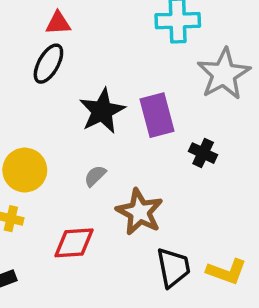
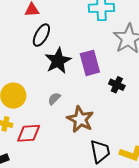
black ellipse: (48, 64) -> (41, 35), moved
red diamond: (74, 243) -> (29, 133), moved

